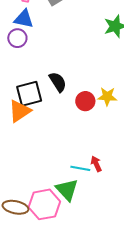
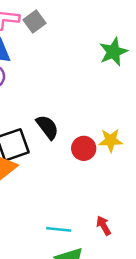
cyan line: (80, 168) -> (59, 229), moved

